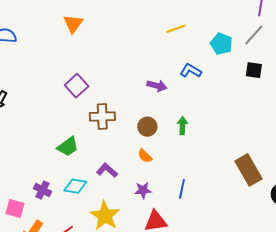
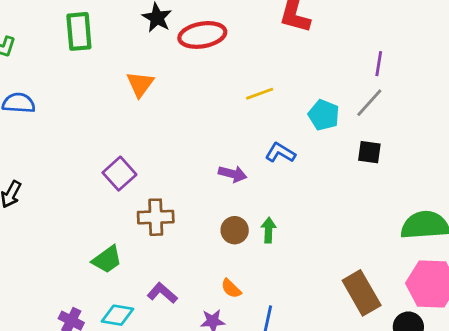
orange triangle: (73, 24) -> (140, 84), moved
brown circle: (147, 127) -> (235, 230), moved
orange semicircle: (145, 156) -> (231, 288), moved

